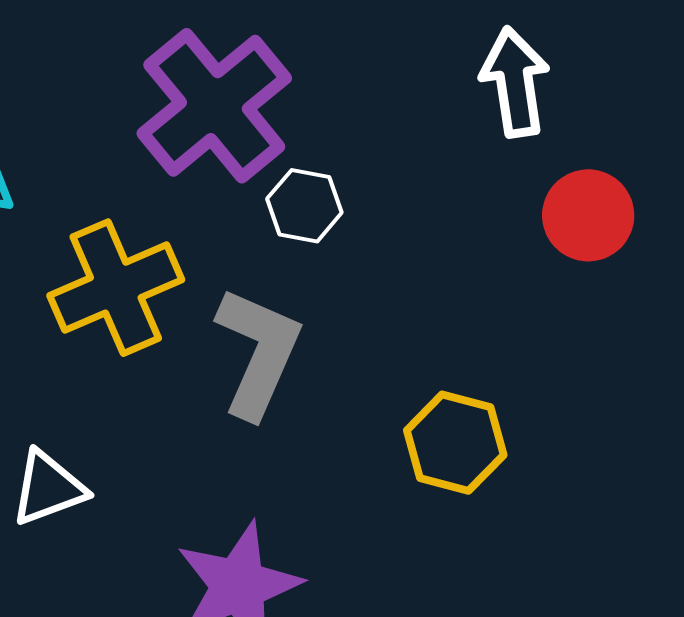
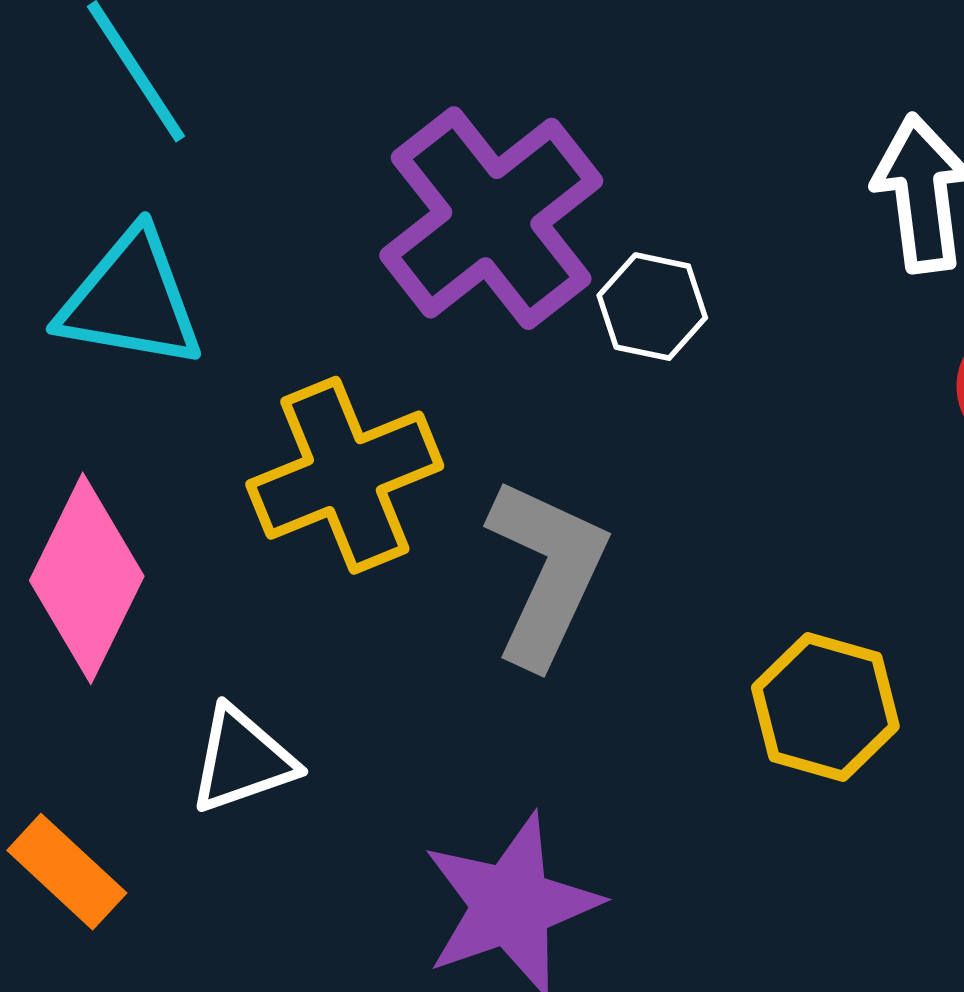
white hexagon: (304, 206) -> (652, 307), moved

